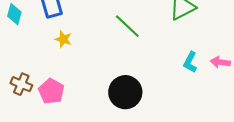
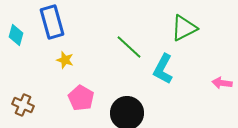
cyan L-shape: (190, 62) -> (163, 69), moved, size x1.4
pink pentagon: (51, 91) -> (81, 98), moved

